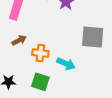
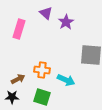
brown arrow: (19, 40) -> (18, 79), moved

